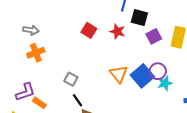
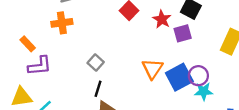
purple square: (154, 36) -> (183, 33), moved
black line: (78, 100) -> (98, 89), turned 40
orange rectangle: (39, 103) -> (28, 44), moved

